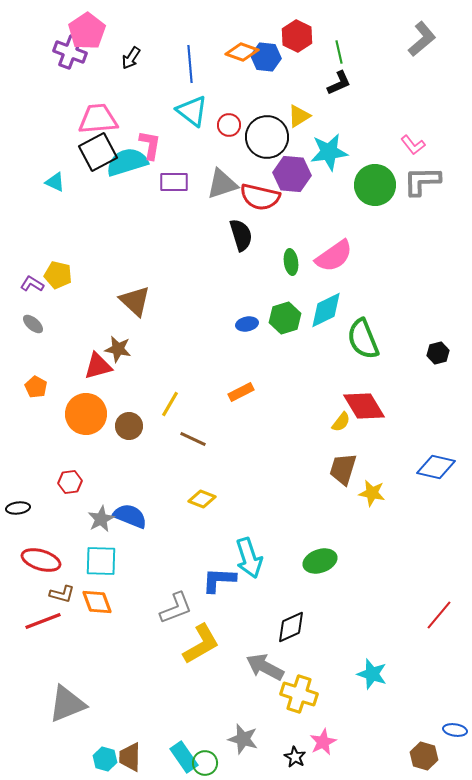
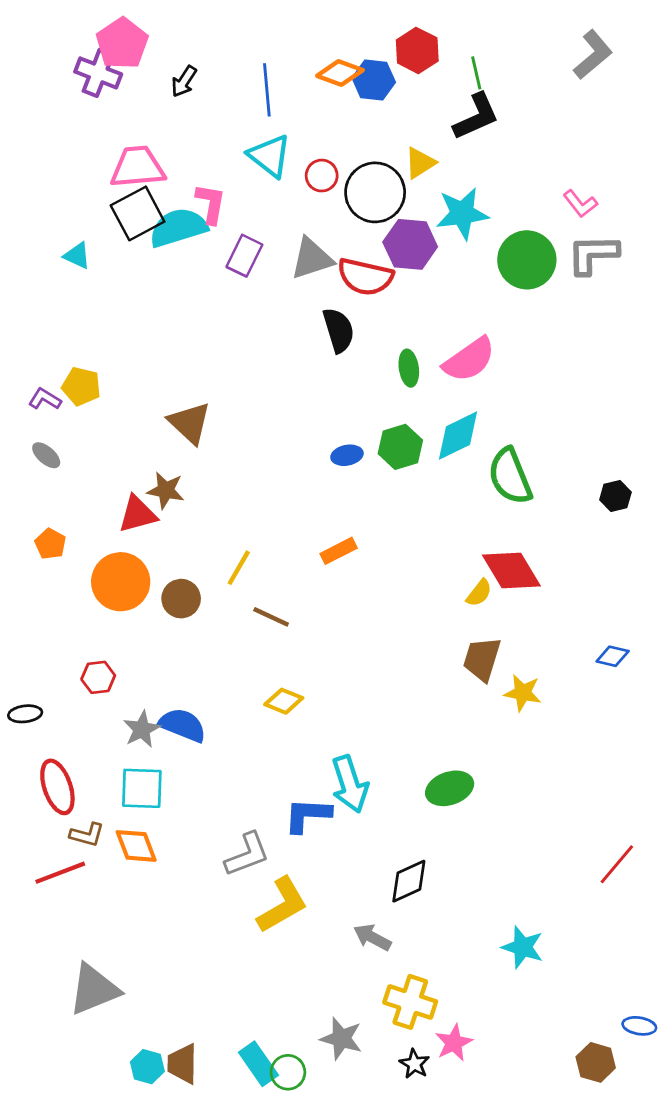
black L-shape: (339, 83) -> (476, 117), size x1.4
purple rectangle: (174, 182) -> (244, 256), turned -64
blue diamond: (436, 467) -> (613, 656), size x0.6
red ellipse: (41, 560) -> (57, 787), turned 54
gray arrow: (265, 667) -> (372, 937), size x0.7
yellow cross: (299, 694) -> (410, 1002), moved

